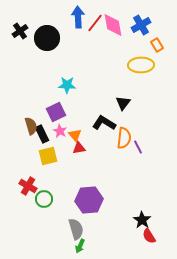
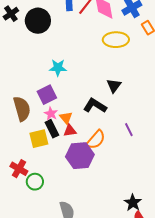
yellow ellipse: (141, 65) -> (116, 40), moved
brown semicircle: (31, 126) -> (22, 109), size x1.4
black rectangle: (42, 134) -> (52, 129), moved
orange semicircle: (124, 138) -> (96, 140), moved, turned 35
purple hexagon: (89, 200) -> (80, 156), moved

